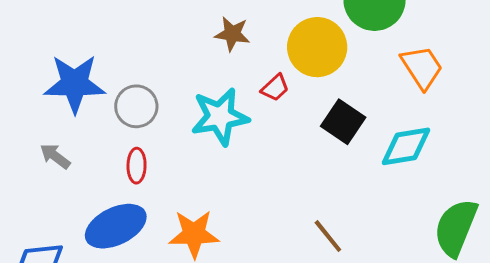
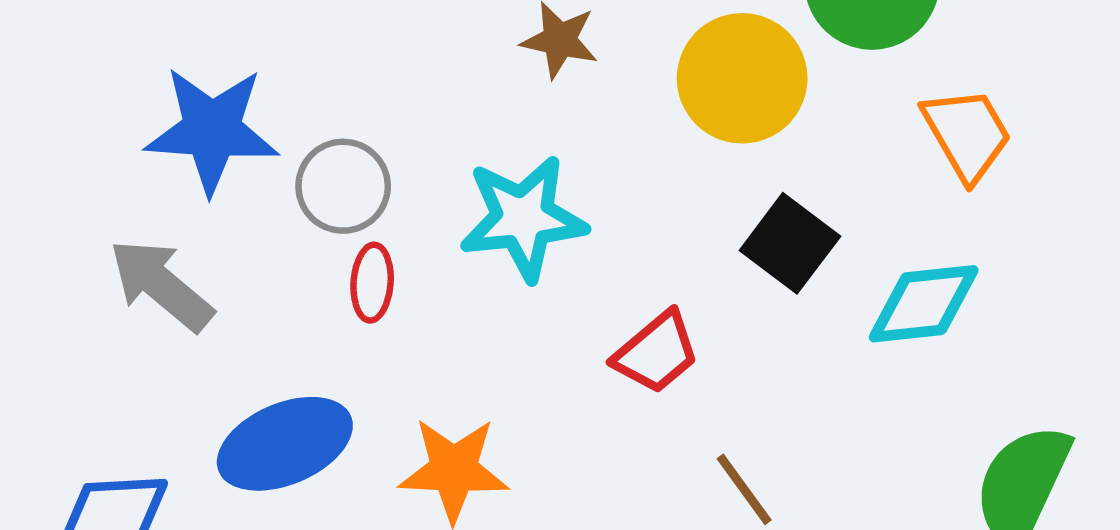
red trapezoid: (275, 88) -> (656, 353), moved, size x1.4
gray arrow: (55, 156) -> (161, 285), size x1.6
red ellipse: (137, 166) -> (372, 283), moved

